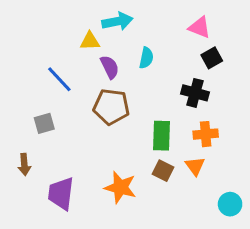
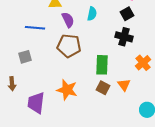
black square: (212, 58) -> (127, 14), moved
blue line: (59, 79) -> (35, 28), turned -42
orange cross: (206, 134) -> (143, 63), moved, turned -35
orange star: (120, 187) -> (67, 90), moved

